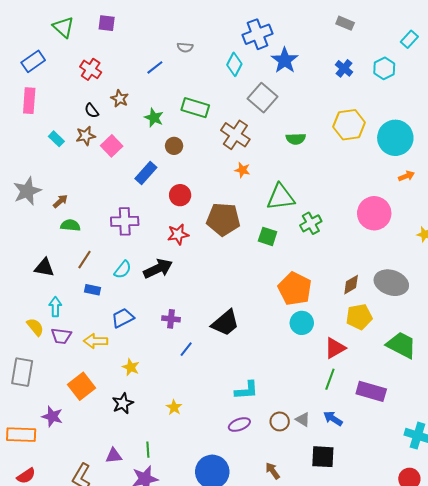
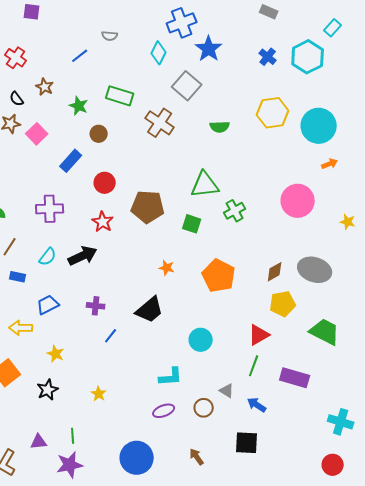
cyan hexagon: (384, 68) -> (308, 57), size x1.5
orange star: (242, 170) -> (167, 268), moved
red star: (178, 234) -> (103, 222), turned -30
cyan circle: (302, 323) -> (201, 340), moved
gray triangle: (303, 419) -> (227, 391), moved

